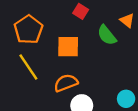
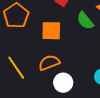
yellow line: (28, 67) -> (16, 68), moved

